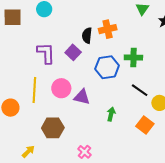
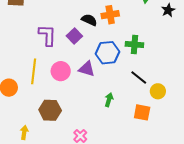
black semicircle: (87, 35) -> (89, 20), turned 105
purple triangle: (82, 97) -> (87, 69), moved
orange square: (145, 125) -> (142, 112), turned -30
yellow arrow: (28, 151) -> (24, 132), turned -40

